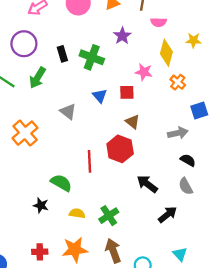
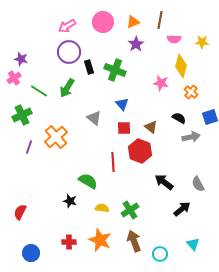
purple star: (122, 36) -> (136, 44), moved
yellow star: (194, 40) -> (202, 42), moved
purple circle: (24, 44) -> (69, 52), moved
red square: (127, 92) -> (124, 128), moved
black semicircle: (188, 160) -> (179, 118), moved
orange star: (75, 250) -> (100, 240), turned 30

